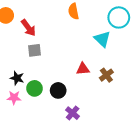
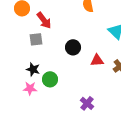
gray square: (34, 50) -> (36, 39), moved
black circle: (58, 90) -> (73, 47), moved

